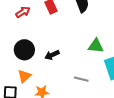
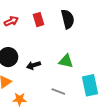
green triangle: (96, 46) -> (66, 61), moved

